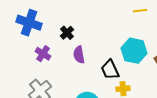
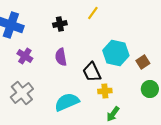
yellow line: (140, 11) -> (93, 13), moved, turned -48
black cross: (67, 33) -> (60, 24), moved, turned 32

